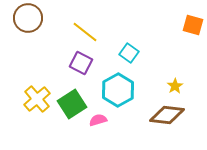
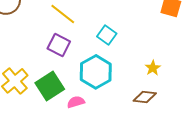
brown diamond: (167, 115) -> (145, 97), size x0.7

